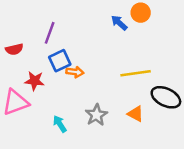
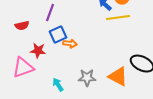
yellow line: (136, 73) -> (118, 18), moved
orange triangle: (136, 114) -> (118, 77), size x1.5
gray star: (96, 115) -> (87, 78), turned 30

